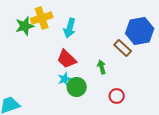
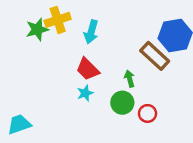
brown rectangle: (123, 48) -> (155, 56), size x1.4
green circle: (77, 87) -> (122, 103), moved

